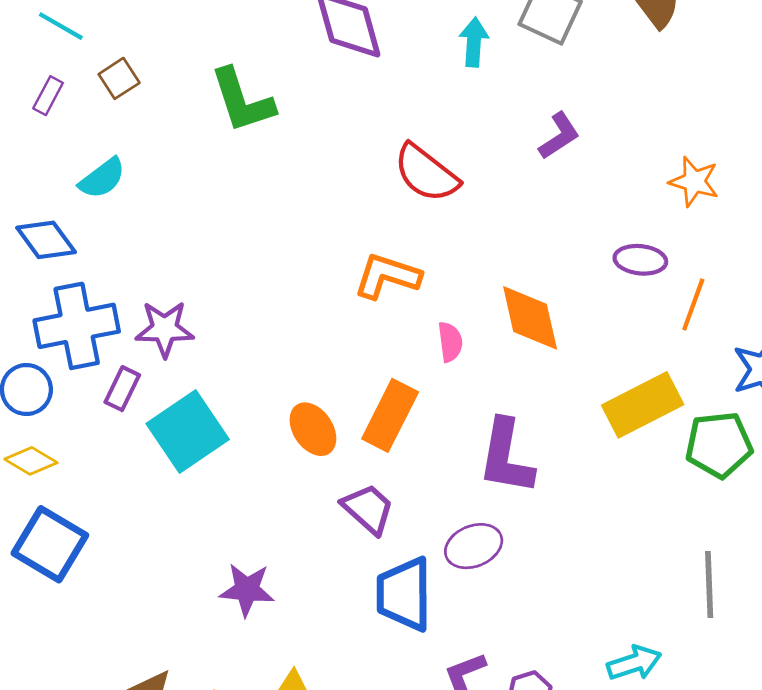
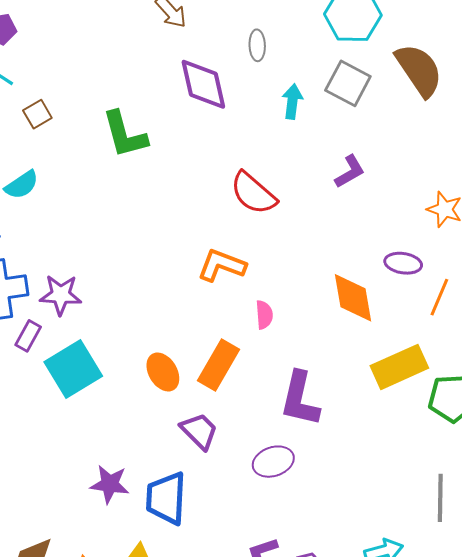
orange diamond: (530, 318) -> (353, 298), moved
blue trapezoid: (404, 594) -> (166, 498), moved

